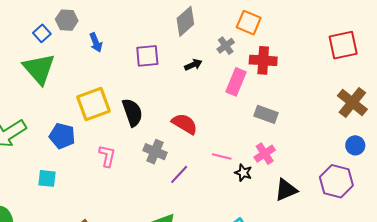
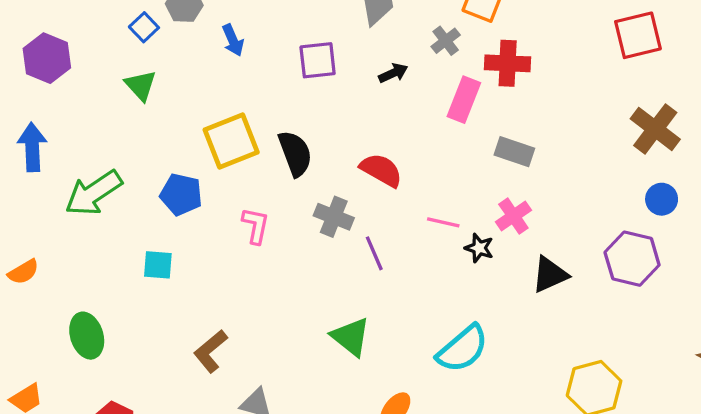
green triangle: (39, 69) -> (141, 85), size x0.6
purple line: (179, 174) -> (374, 253), turned -65

